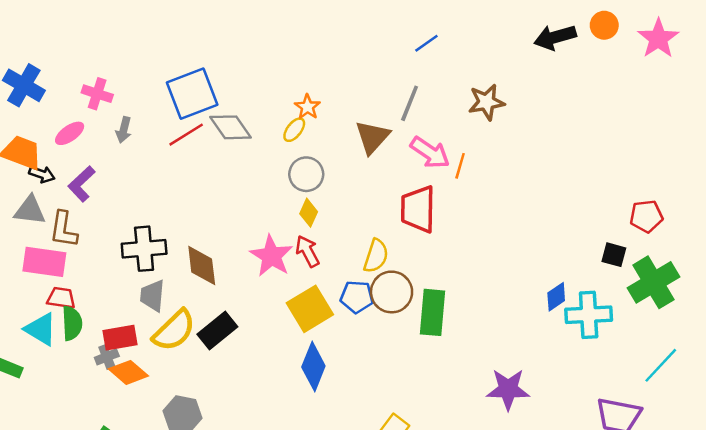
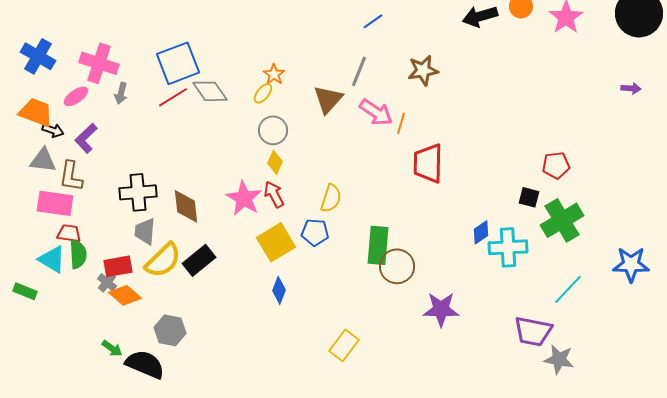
pink cross: (97, 94) -> (99, 63), size x1.5
red trapezoid: (418, 209) -> (428, 163), moved
brown circle: (392, 292) -> (397, 266), moved
gray cross: (107, 357) -> (107, 282), turned -30
blue diamond: (313, 366) -> (279, 290), size x0.7

